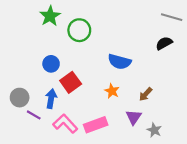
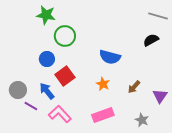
green star: (50, 16) -> (46, 15), turned -30
green circle: (79, 30) -> (65, 36), moved
blue arrow: (51, 99) -> (47, 91), turned -48
purple triangle: (134, 117) -> (160, 96), moved
pink rectangle: (96, 125) -> (103, 115), moved

